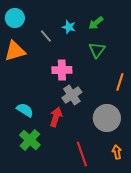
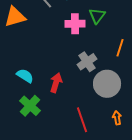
pink cross: (62, 70) -> (75, 24), moved
gray cross: (72, 95) -> (87, 62), moved

